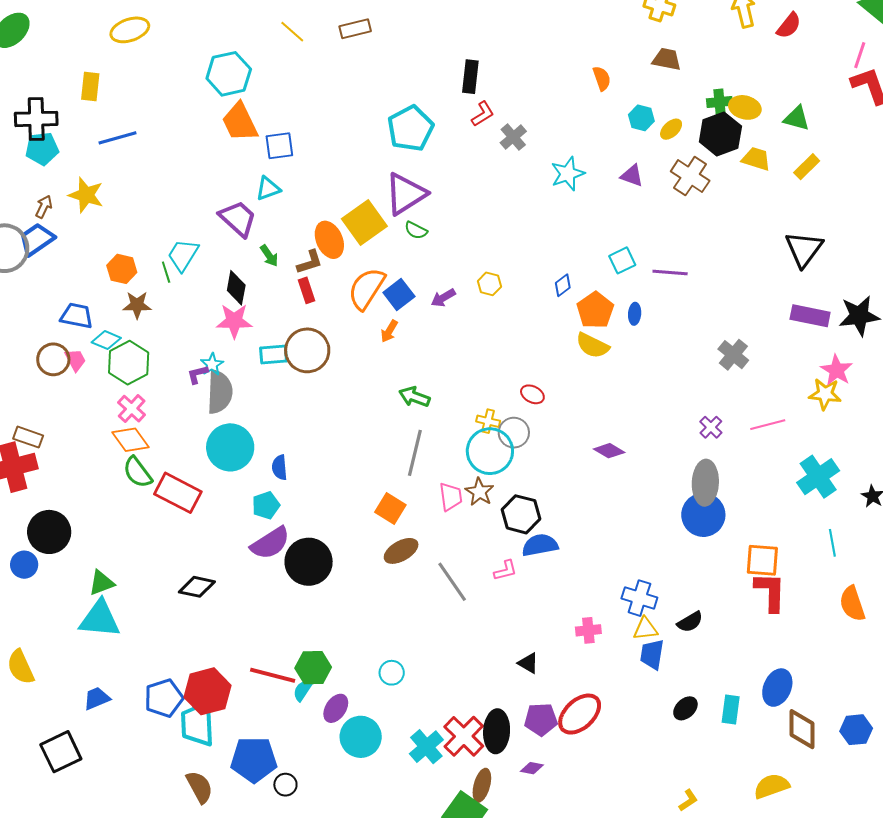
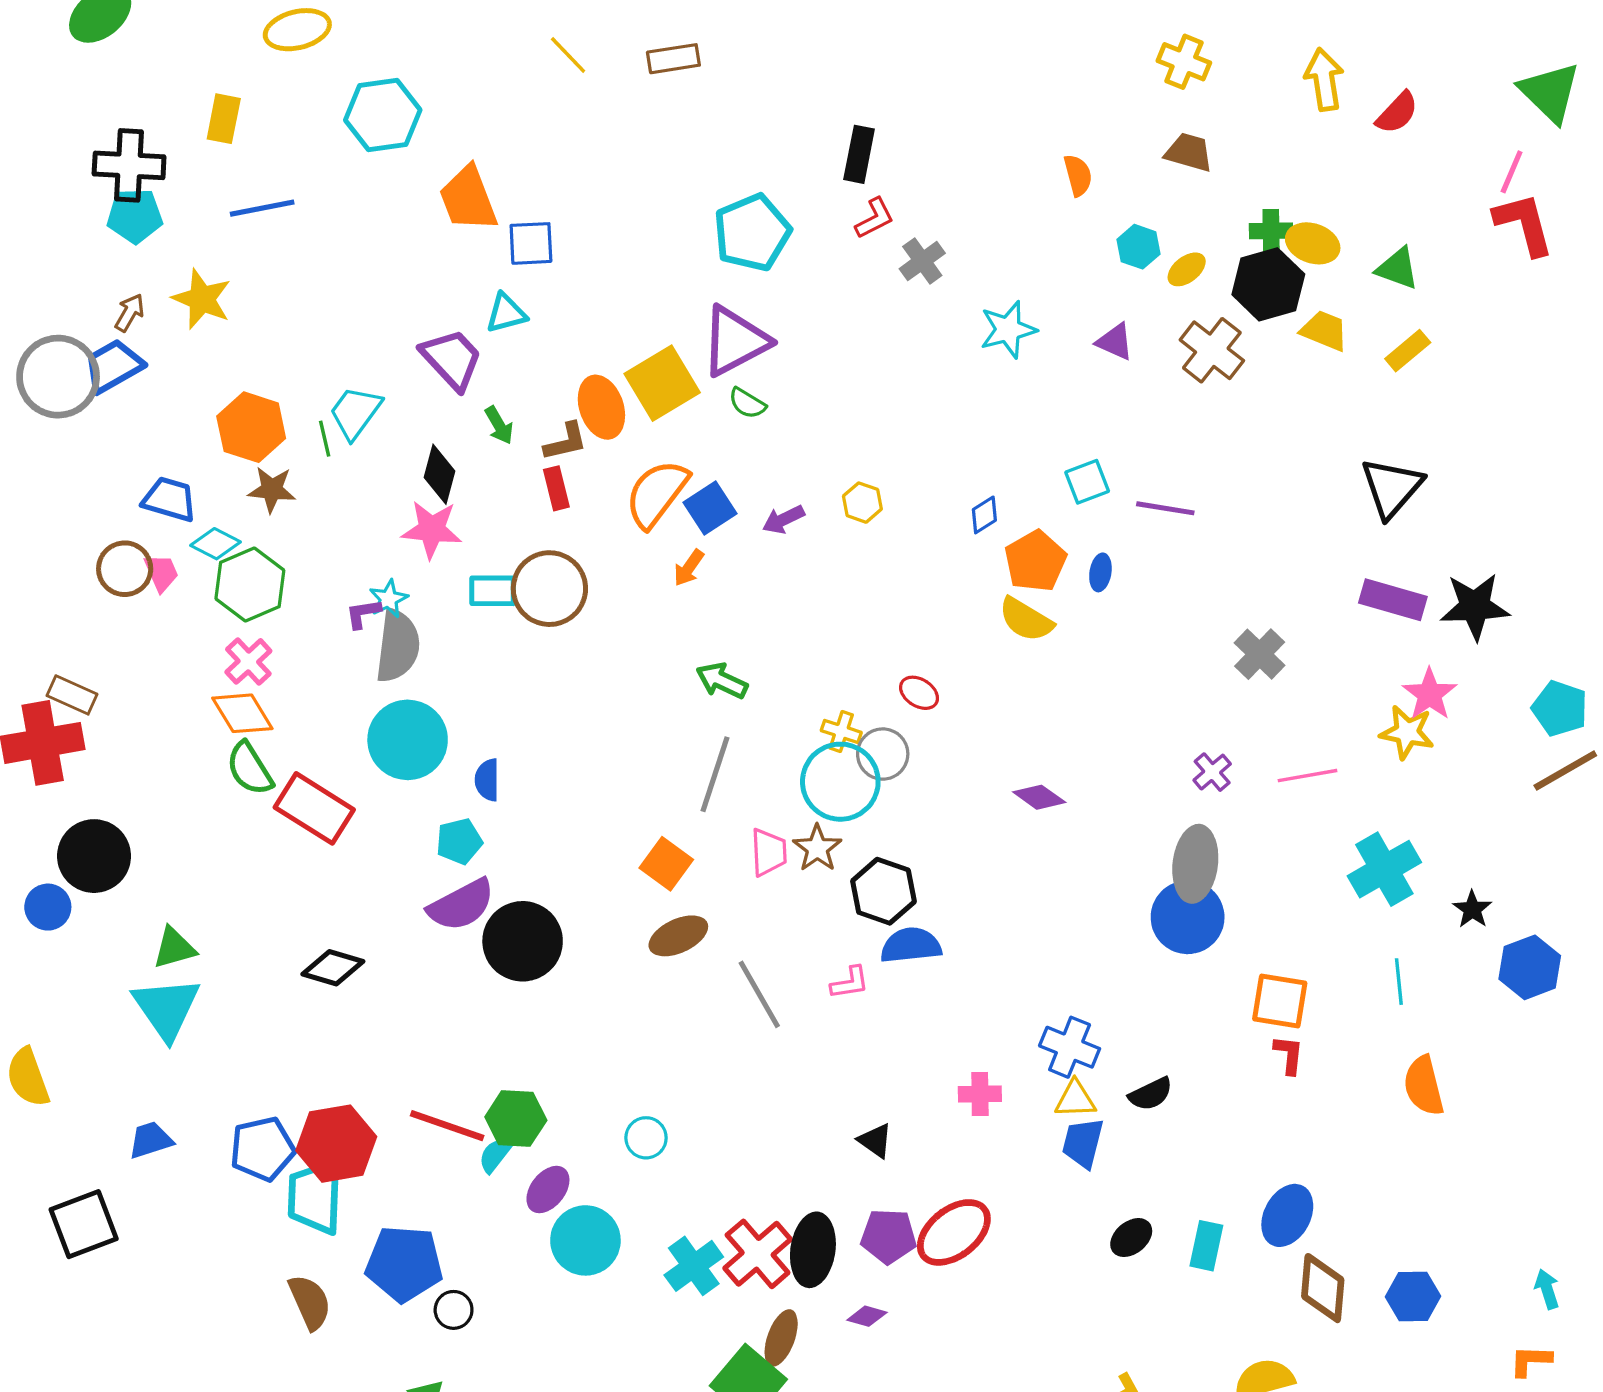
cyan hexagon: (229, 74) -> (383, 115), moved
orange hexagon: (122, 269) -> (251, 427), size x1.4
red L-shape: (770, 592) -> (1289, 1055), size x0.6
cyan triangle: (100, 619) -> (166, 1008), turned 45

